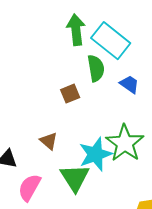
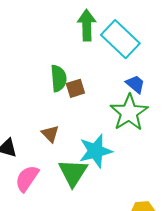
green semicircle: (96, 68) -> (59, 78), moved
green star: (125, 143) -> (129, 113), moved

